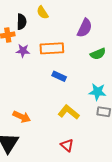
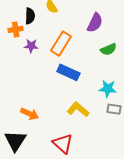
orange rectangle: (52, 48) -> (61, 44), turned -55
blue rectangle: (59, 76) -> (68, 72), size x1.5
red triangle: (67, 145) -> (63, 144), moved, size x1.5

